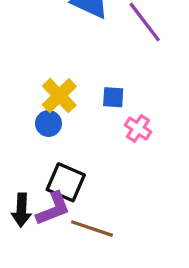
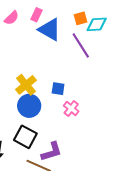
blue circle: (48, 123) -> (29, 106), moved, size x1.5
purple L-shape: (53, 209) -> (51, 152), moved

